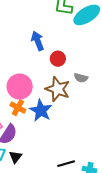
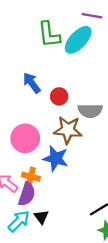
gray semicircle: (81, 78) -> (90, 111), size x1.5
orange cross: (18, 108) -> (31, 177), moved

